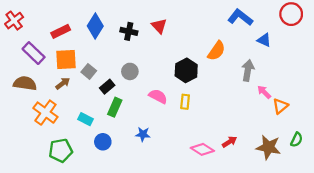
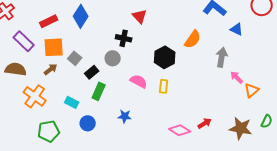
black cross: (129, 31) -> (124, 38), moved

